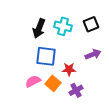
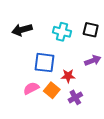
black square: (91, 24) -> (91, 30), turned 35
black arrow: (39, 28) -> (22, 30), moved, turned 54

